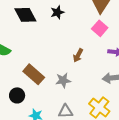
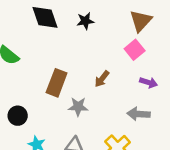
brown rectangle: (34, 74) -> (57, 83), moved, turned 60

